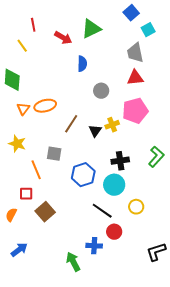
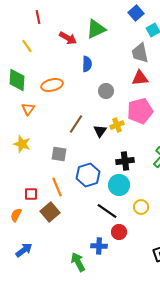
red line: (33, 25) -> (38, 17), moved
orange ellipse: (45, 106) -> (52, 85), moved
orange line: (36, 170) -> (57, 187), moved

